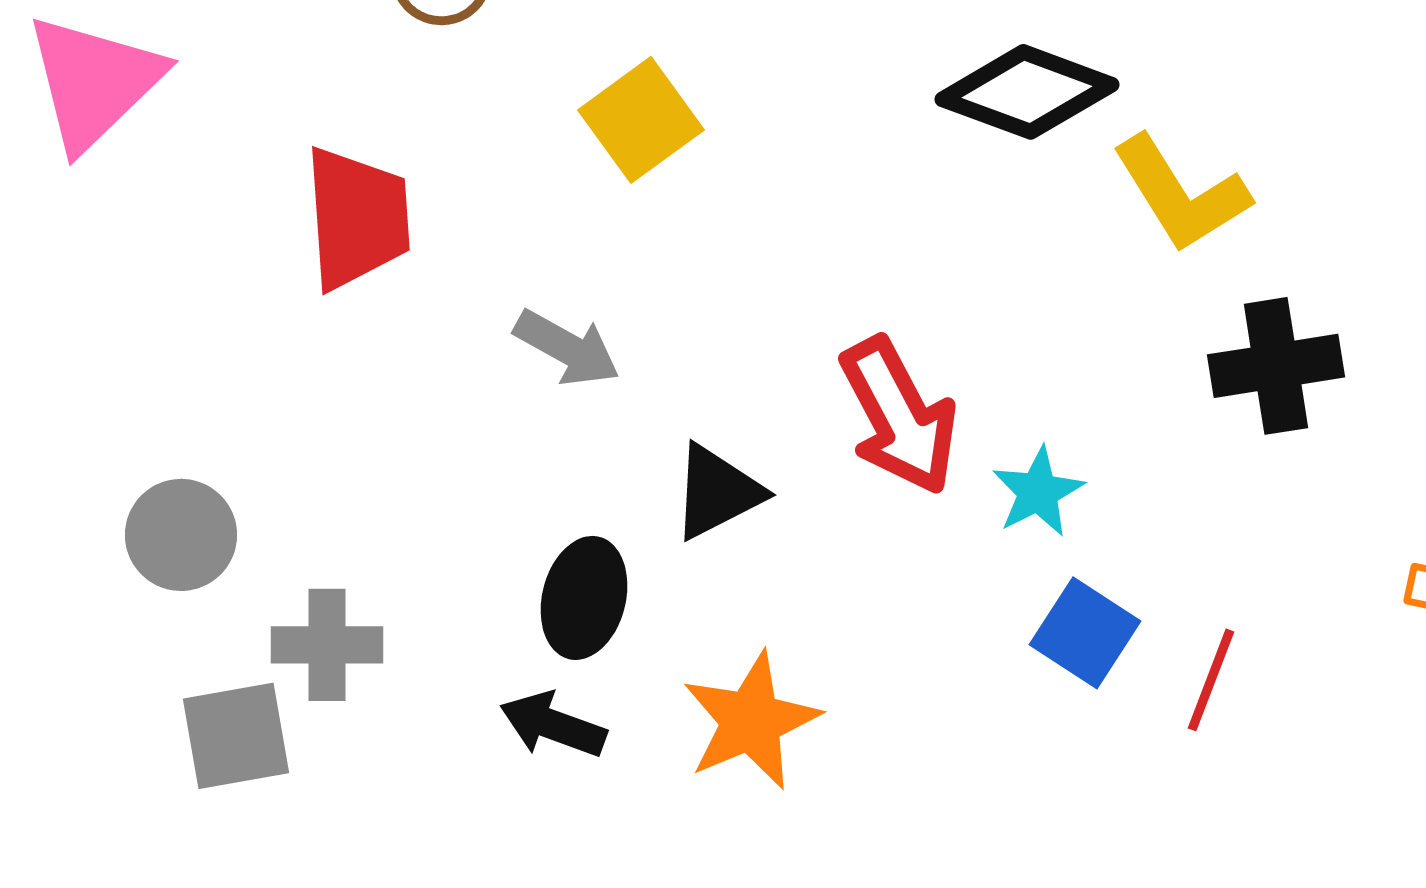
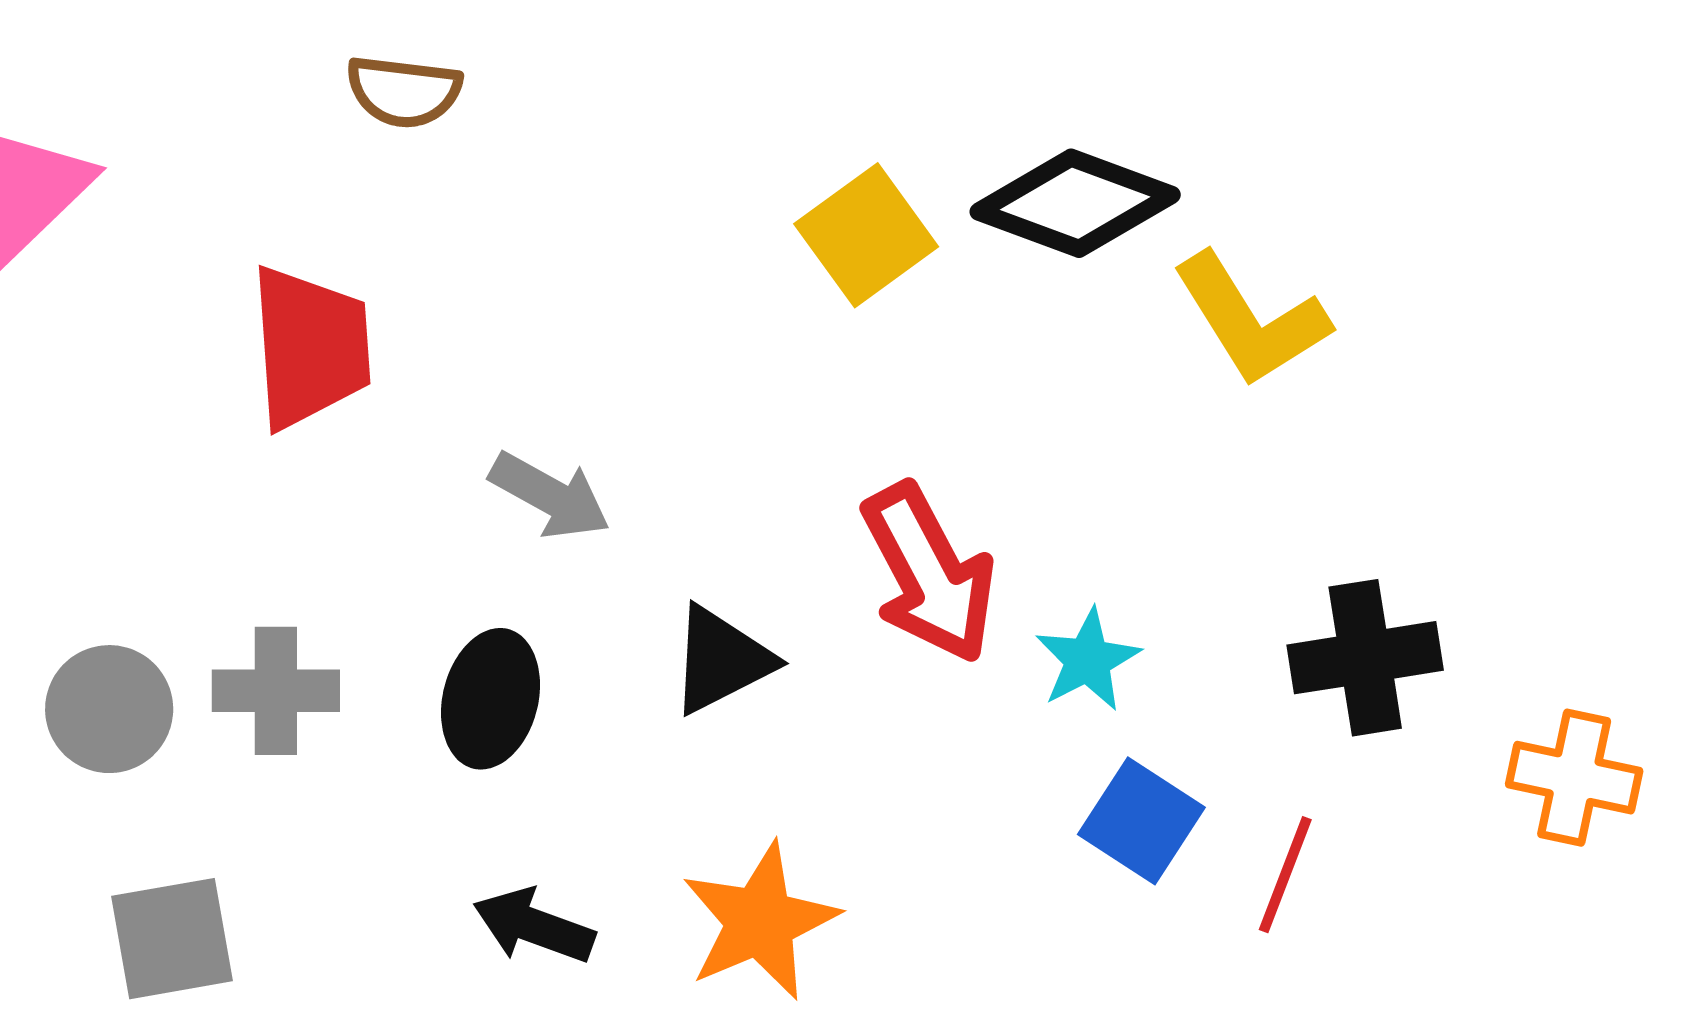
yellow square: (641, 120) -> (866, 235), moved
black cross: (1276, 366) -> (1365, 658), moved
black ellipse: (584, 598) -> (491, 699), moved
gray cross: (327, 645) -> (276, 691), moved

